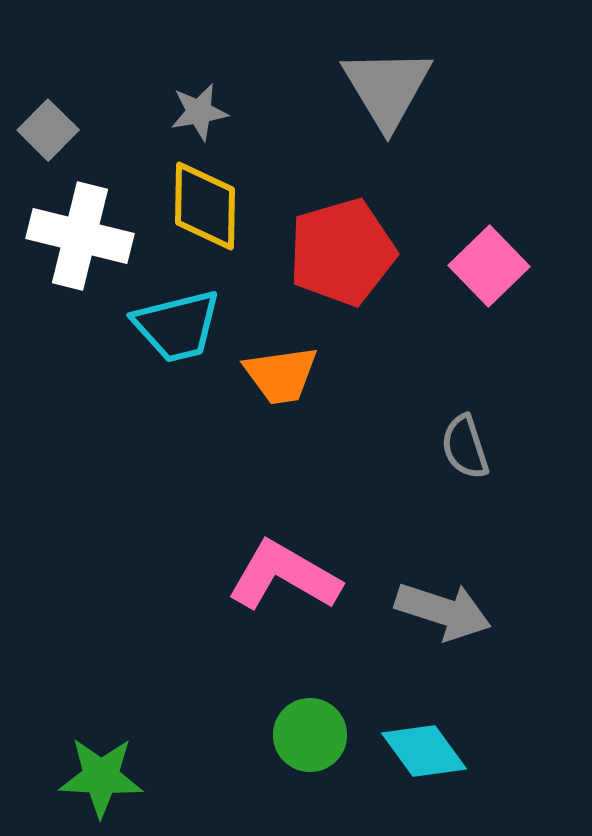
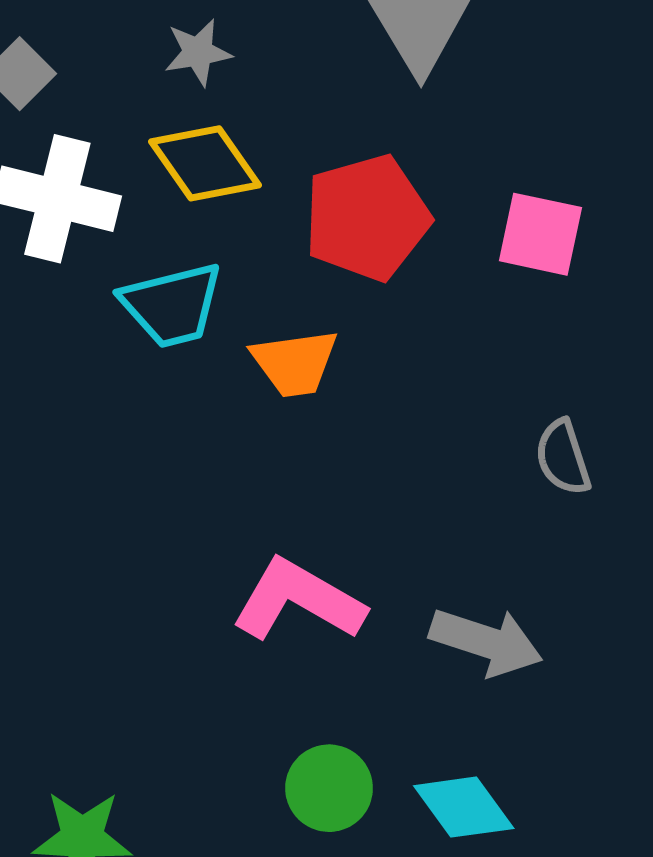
yellow diamond: (205, 206) -> (205, 163), turned -36
pink square: (489, 266) -> (540, 234), turned -34
gray semicircle: (465, 447) -> (563, 457), moved

